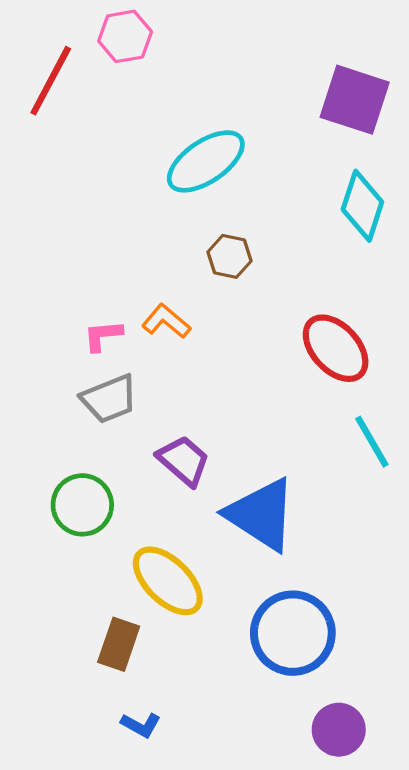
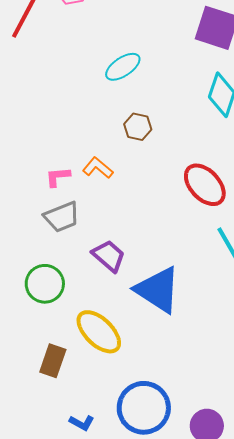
cyan ellipse: (206, 161) -> (123, 67), size x0.7
blue circle: (293, 633) -> (144, 408), moved
brown rectangle: (119, 644) -> (53, 361), moved

